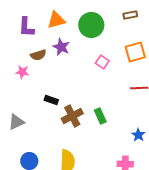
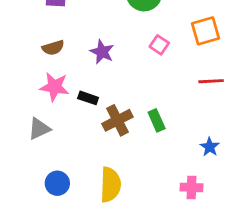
purple star: (61, 47) -> (102, 52), moved
brown semicircle: (38, 55) -> (53, 48), moved
pink star: (22, 72) -> (55, 87), moved, size x1.5

